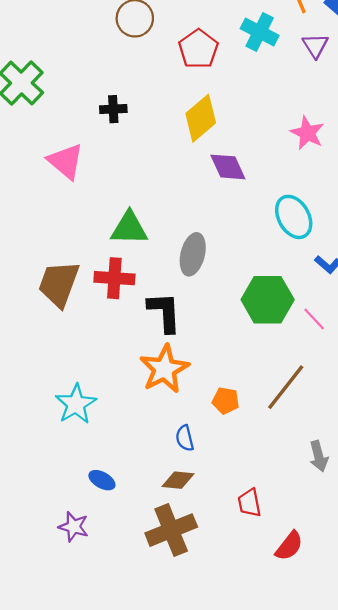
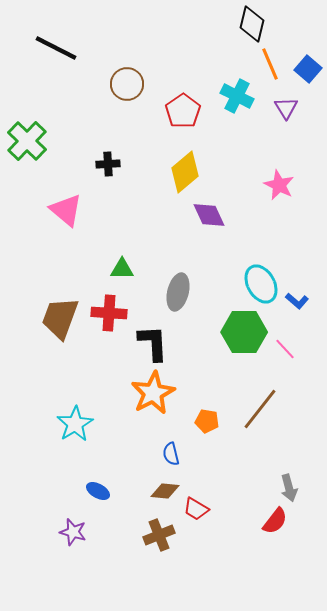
cyan ellipse: (294, 217) -> (261, 284), moved
green triangle: (129, 228) -> (122, 269), size x0.7
gray arrow: (319, 456) -> (289, 488), moved
red trapezoid: (249, 503) -> (196, 509), moved, turned -48
brown cross: (171, 530) -> (159, 535), size x0.7
red semicircle: (289, 546) -> (275, 521), moved

